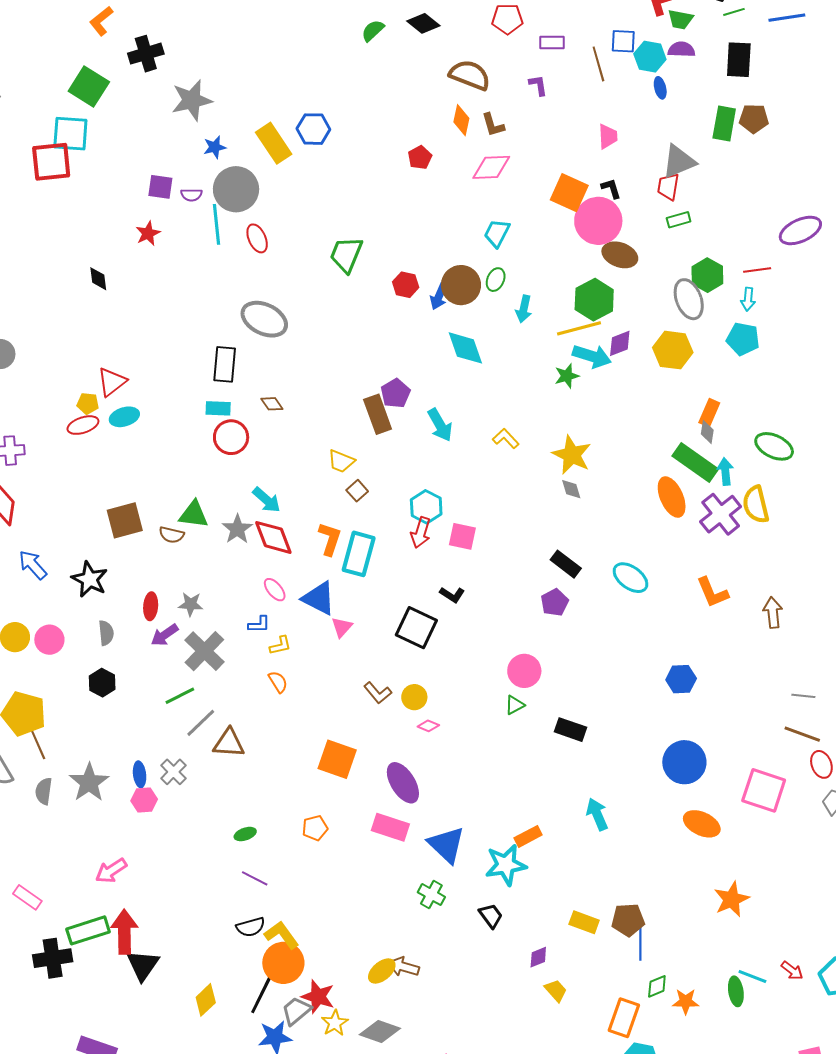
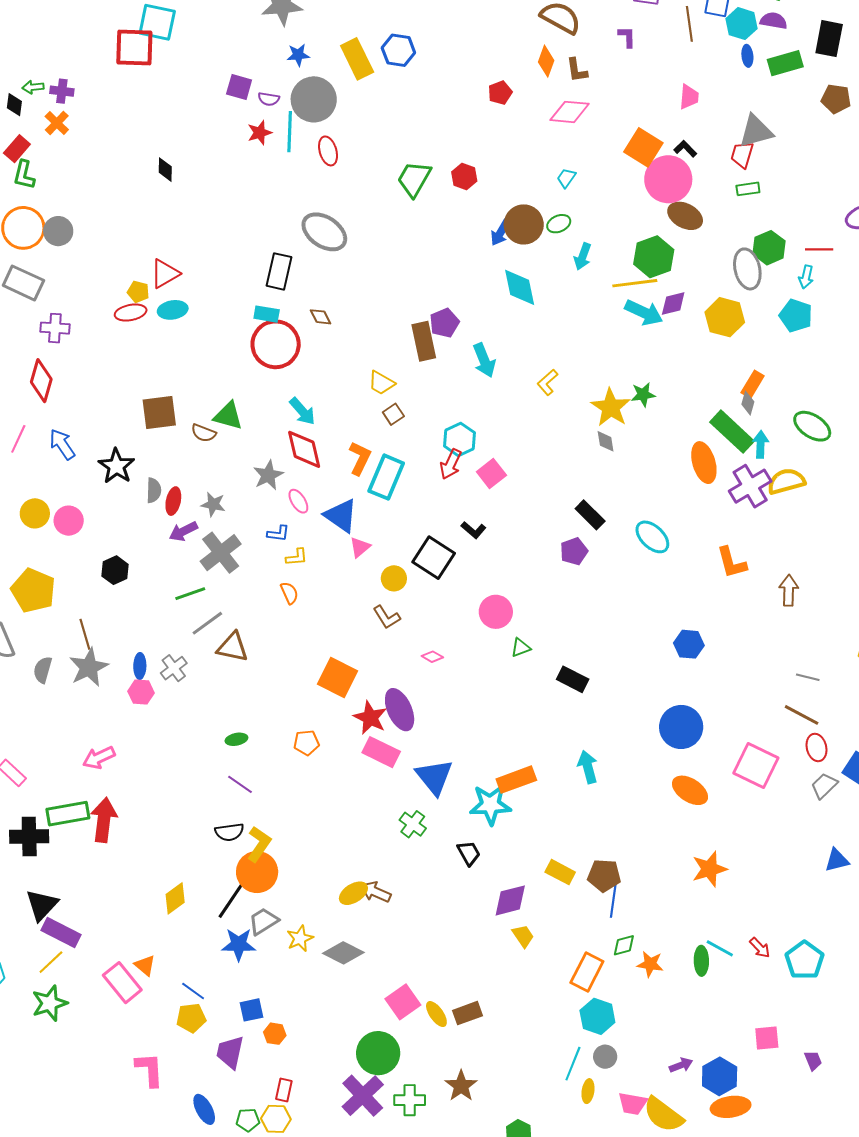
green rectangle: (724, 124) -> (785, 63), moved, turned 56
black L-shape: (611, 188) -> (685, 149), turned -35
red star: (148, 233) -> (260, 133), moved
cyan trapezoid: (497, 233) -> (566, 178), size x0.7
green ellipse: (496, 280) -> (559, 224), turned 35
red hexagon: (406, 285) -> (464, 176), moved
green star: (567, 376) -> (643, 395), moved
red circle: (231, 437) -> (276, 344), size x1.4
yellow L-shape: (506, 438) -> (547, 382), turned -96
yellow semicircle: (756, 505) -> (786, 481), turned 81
gray star: (237, 529) -> (268, 475), moved
pink square: (462, 536) -> (491, 474), turned 32
gray semicircle: (106, 633) -> (154, 490), moved
pink circle: (524, 671) -> (496, 612), moved
yellow circle: (414, 697) -> (394, 578), moved
brown line: (38, 744) -> (85, 634), moved
orange rectangle: (528, 836) -> (516, 780), size x1.4
yellow L-shape: (282, 935) -> (259, 844), turned 63
purple diamond: (538, 957) -> (510, 900), size x1.6
black triangle: (143, 965) -> (42, 905), moved
red star: (318, 997) -> (370, 718), moved

